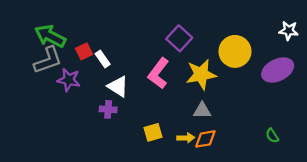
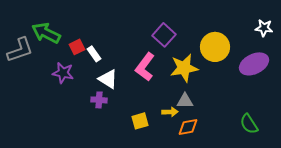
gray L-shape: (48, 60) -> (20, 50), moved
green semicircle: (272, 136) -> (249, 124), size x1.5
yellow arrow: (186, 138) -> (170, 112), moved

